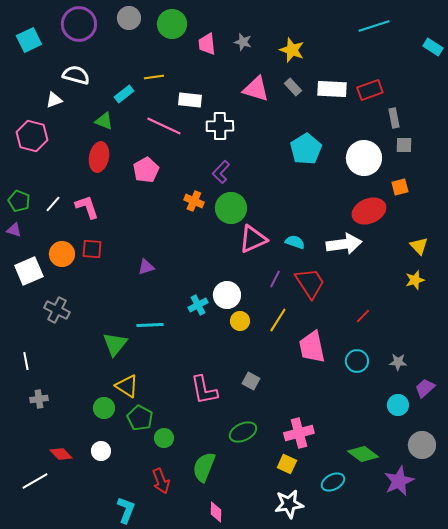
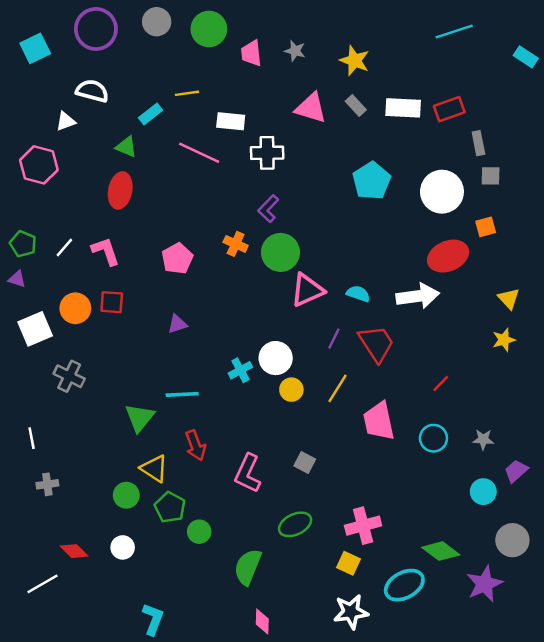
pink pentagon: (146, 170) -> (177, 258), moved
pink L-shape: (204, 390) -> (248, 473), turned 36
red arrow: (161, 481) -> (195, 445), moved
cyan ellipse: (333, 482) -> (404, 585), size x1.4

